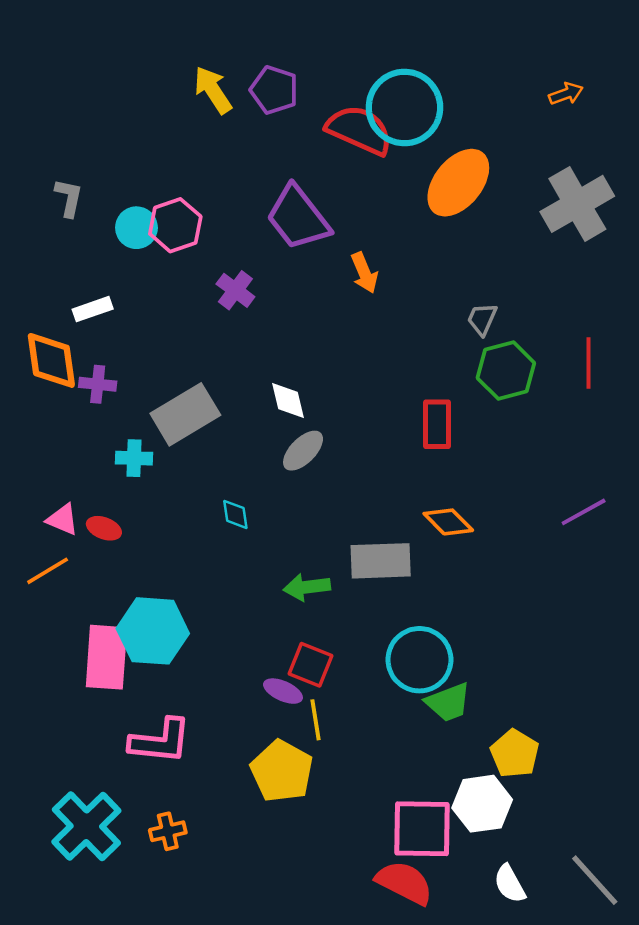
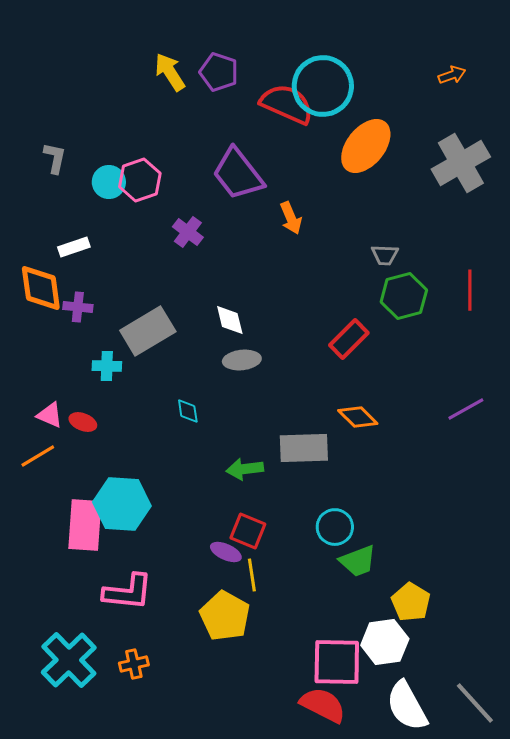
gray trapezoid: (482, 319) -> (385, 255), turned -112
red rectangle: (437, 424) -> (349, 339), turned 45
gray ellipse: (303, 451) -> (242, 360), turned 39
cyan circle: (419, 660) -> (335, 527), size x0.7
white semicircle: (510, 884) -> (407, 706), size x1.6

